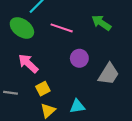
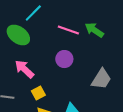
pink line: (62, 28) -> (68, 30), moved
purple circle: (79, 58) -> (64, 59), moved

